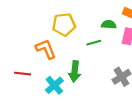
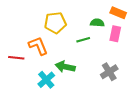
green arrow: (75, 71) -> (65, 67), turned 96
red line: (22, 74) -> (16, 58), moved

